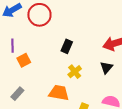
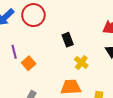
black rectangle: (67, 46) -> (68, 40), turned -32

